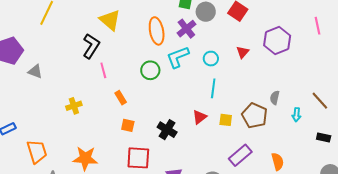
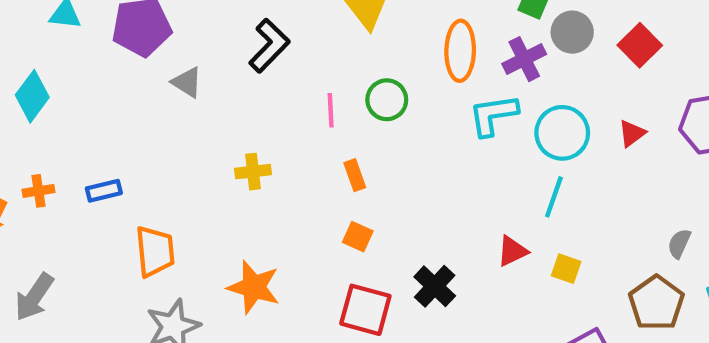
black L-shape: (91, 46) -> (269, 46), moved
cyan circle: (211, 59) -> (562, 133), size x1.6
green circle: (150, 70) -> (387, 100), moved
brown pentagon: (254, 116) -> (656, 303), moved
black cross: (167, 130) -> (435, 286), moved

